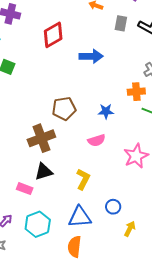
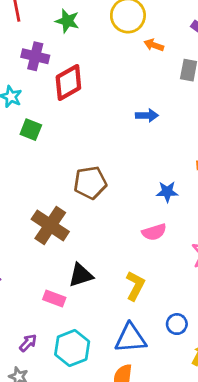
red diamond: (53, 35) -> (68, 82), moved
blue arrow: (91, 56) -> (147, 115), size x0.7
brown pentagon: (64, 109) -> (90, 183), moved
brown cross: (41, 138) -> (50, 225), moved, turned -36

